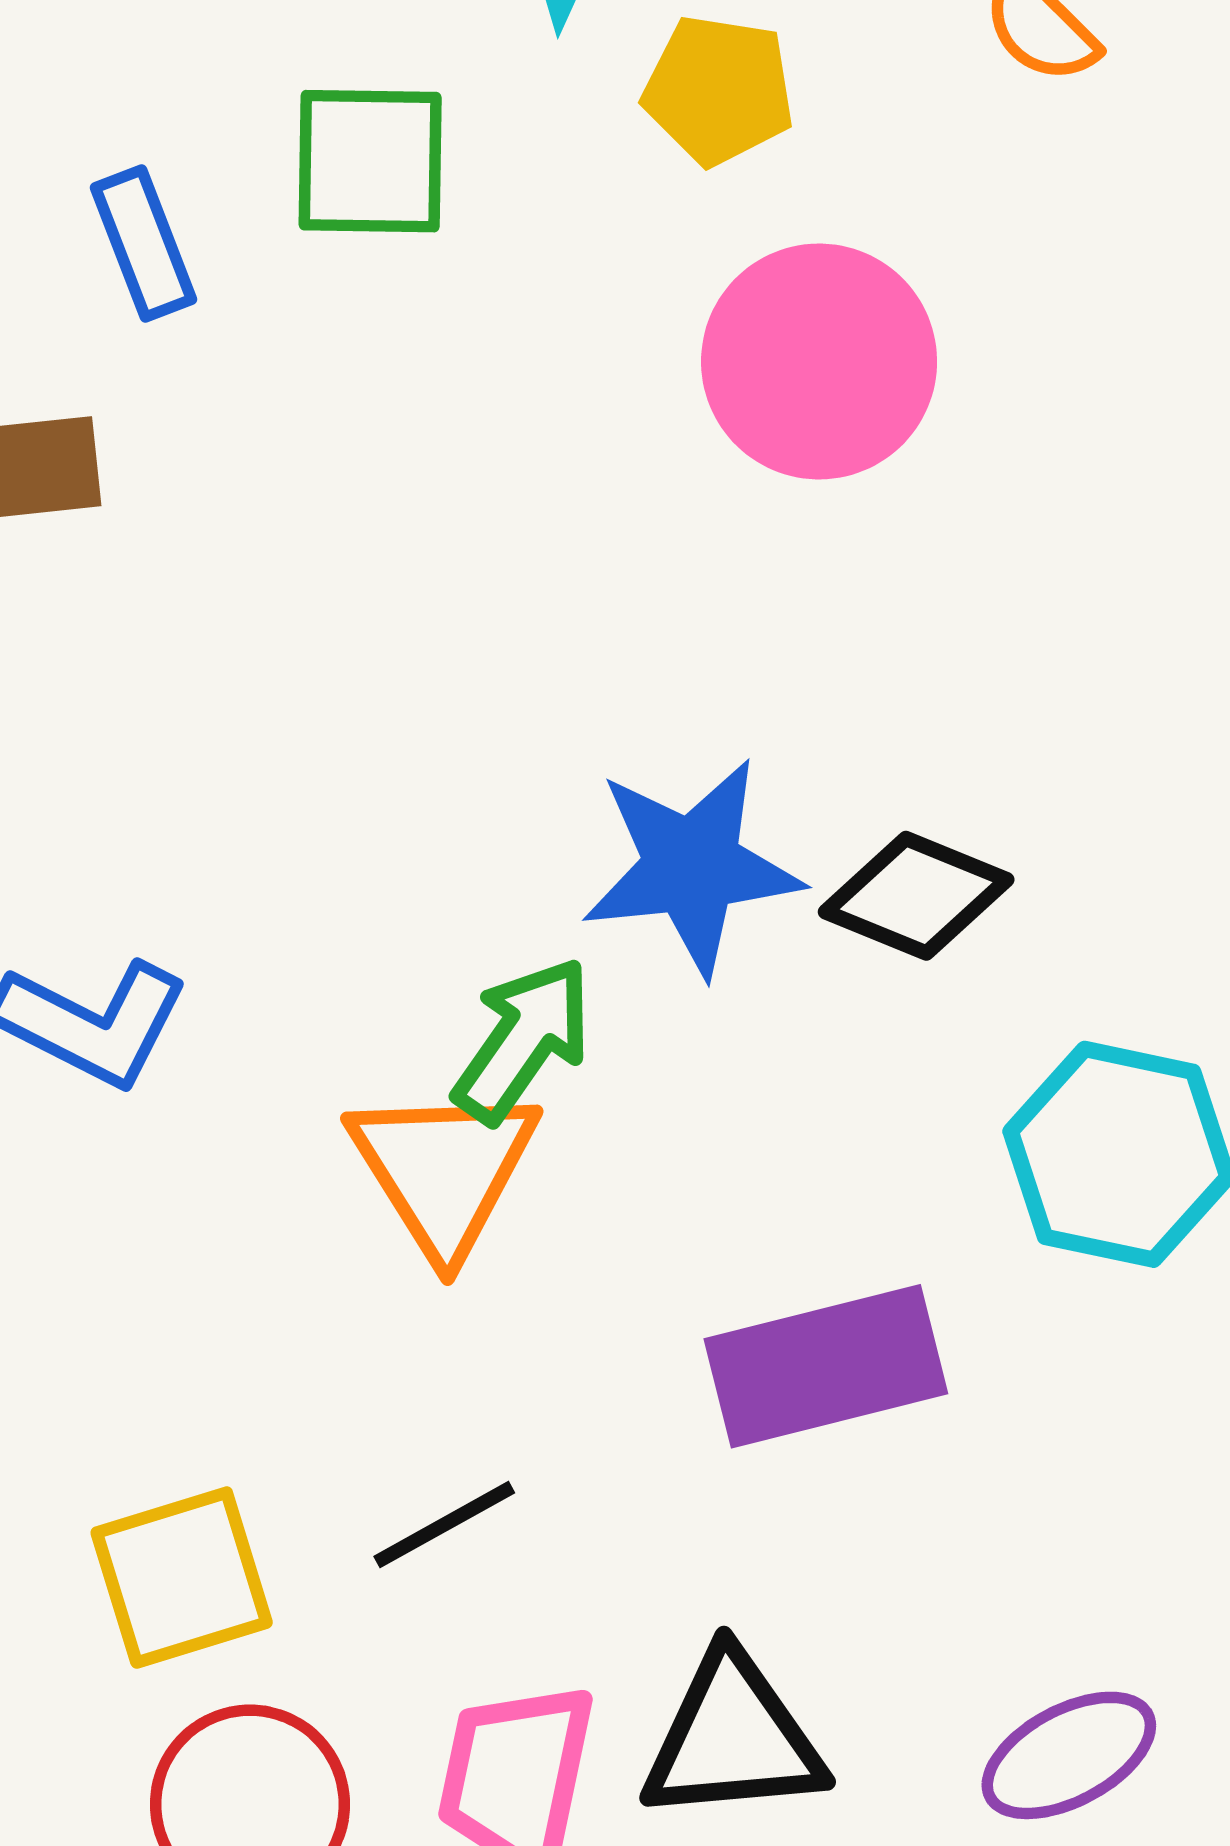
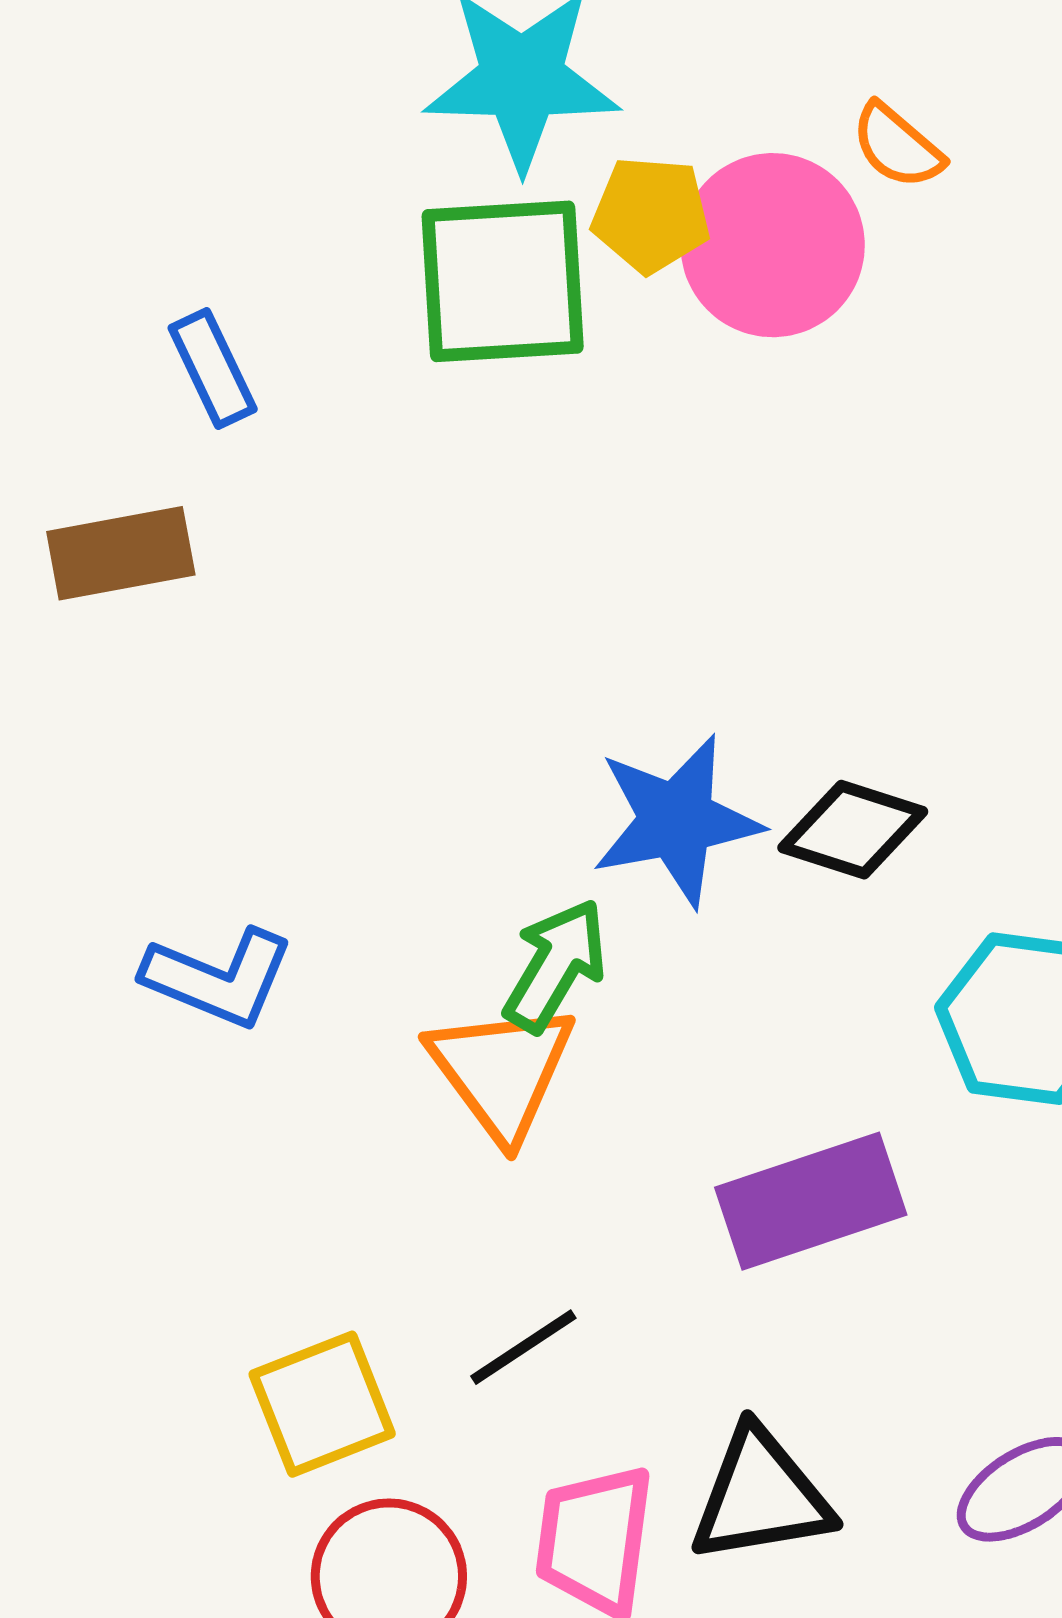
green square: (370, 161) -> (503, 281), moved, size x1.4
pink circle: (819, 361) -> (773, 245), moved

